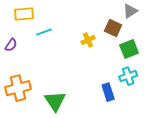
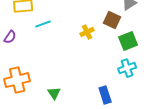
blue rectangle: (108, 92) -> (105, 95), moved
green triangle: (55, 101) -> (54, 93), size x0.6

